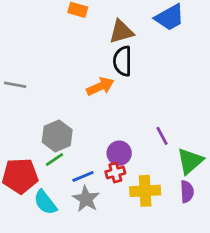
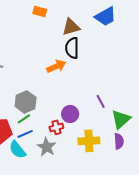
red cross: (115, 173) -> (56, 127), moved
blue line: (83, 176) -> (25, 134), moved

